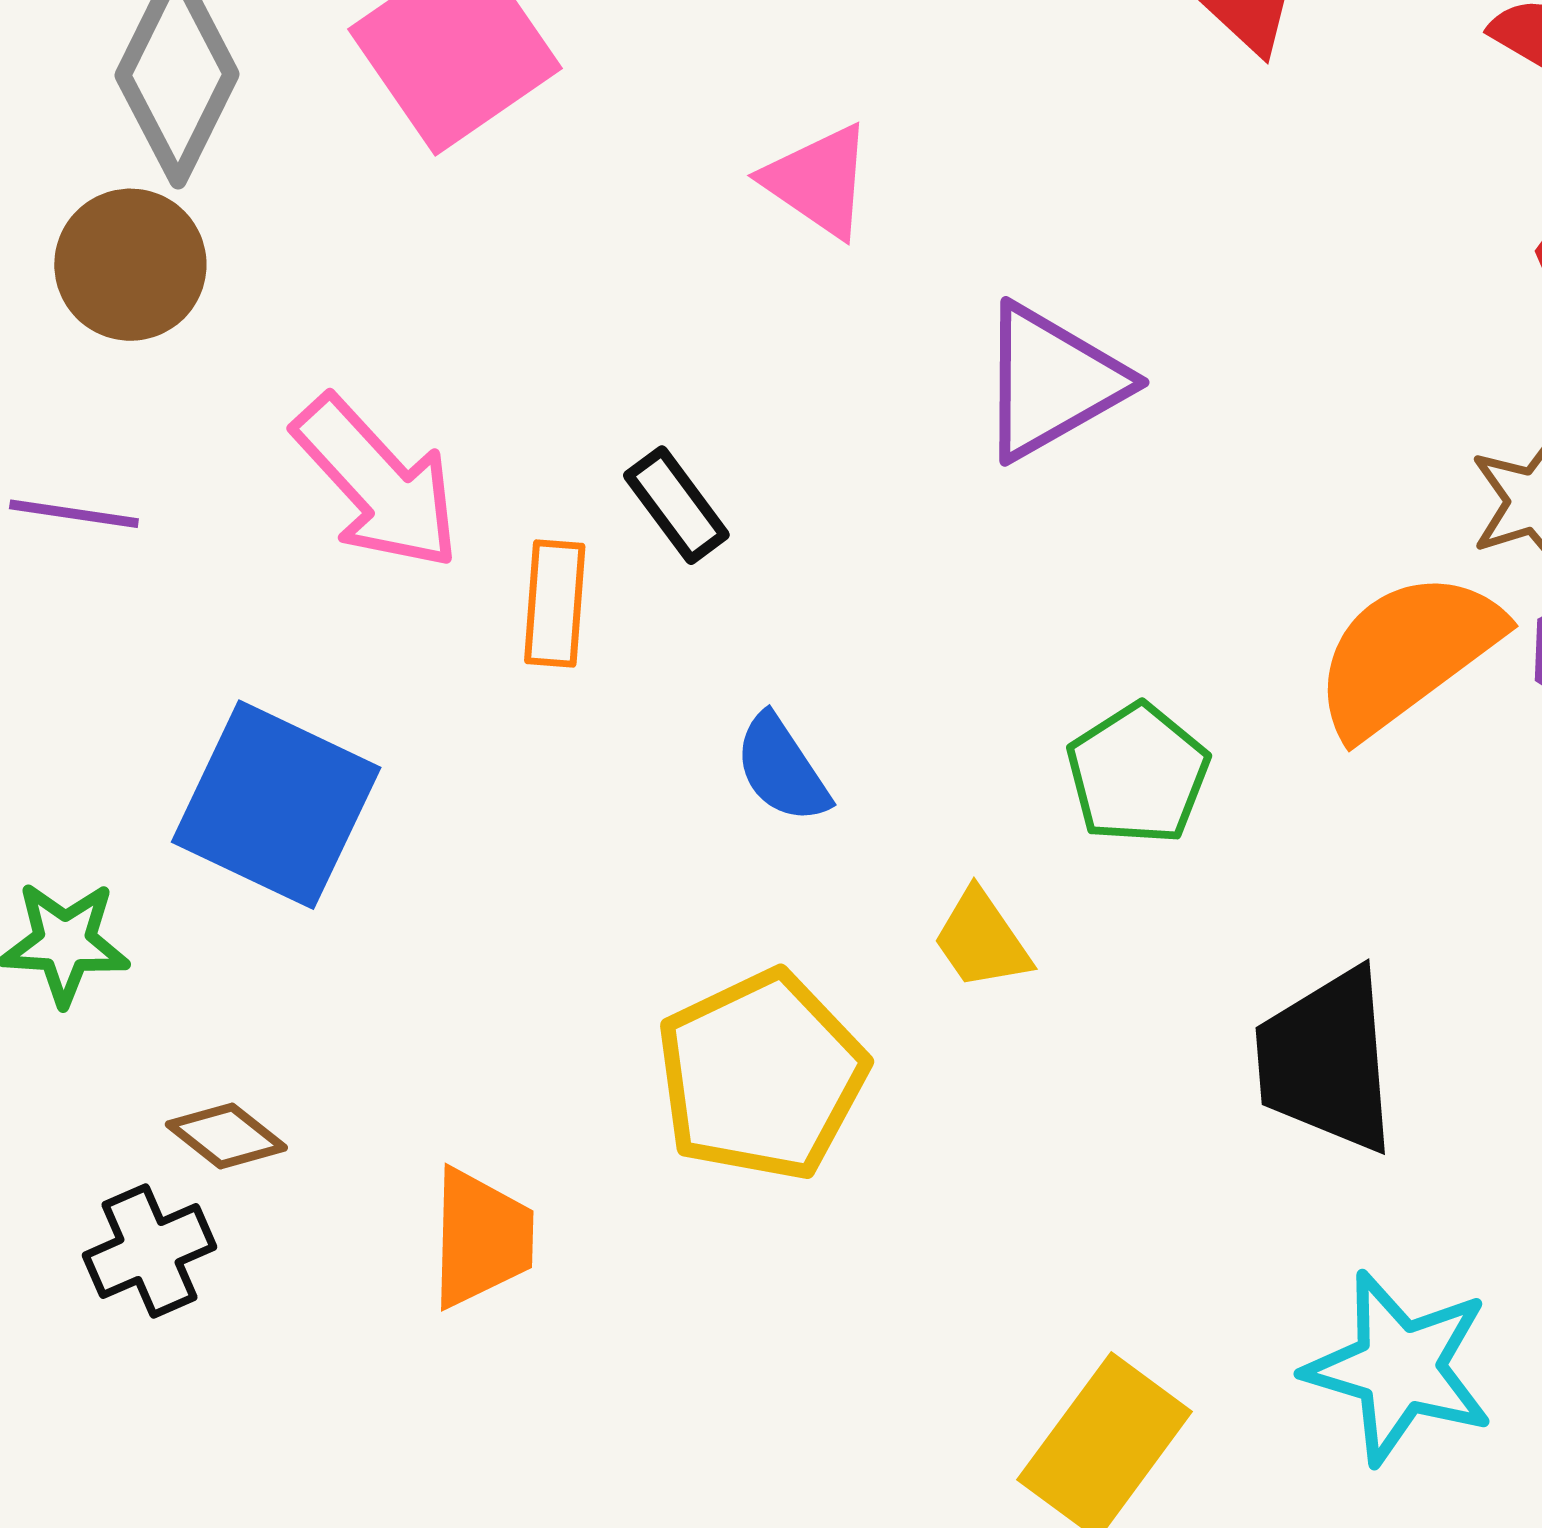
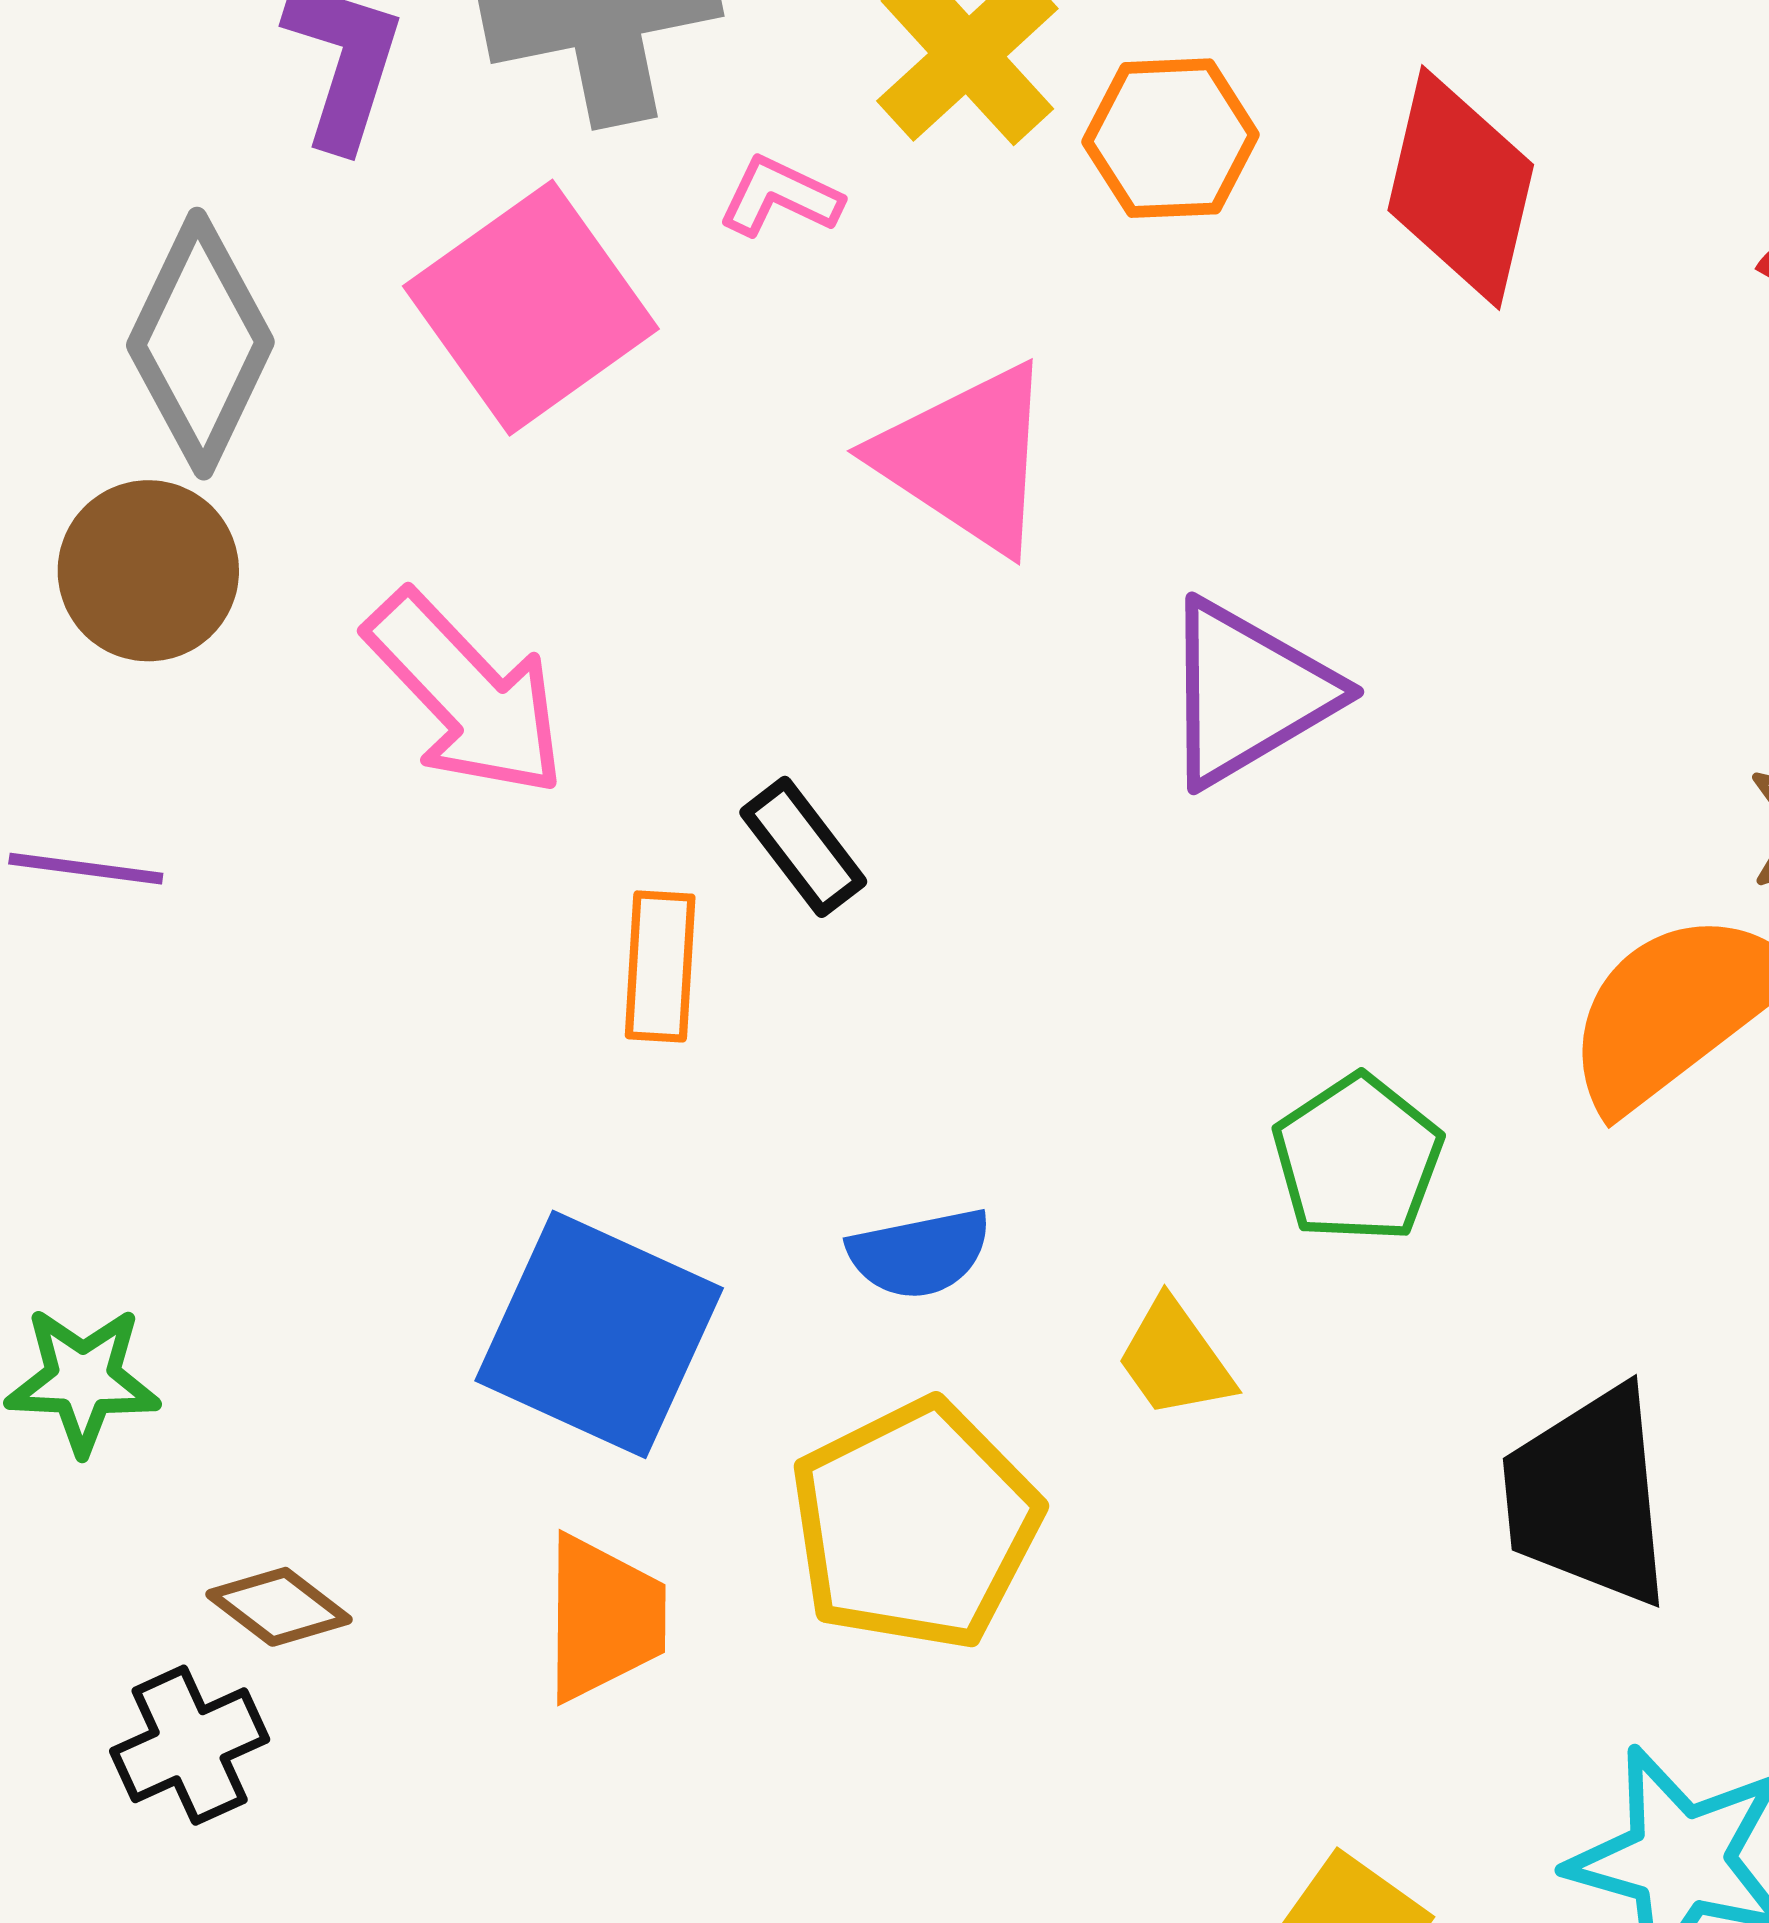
pink triangle: (818, 181) -> (966, 458), size x1.4
pink arrow: (377, 483) -> (466, 694), moved
blue semicircle: (782, 769) -> (920, 1253), moved, turned -67
blue square: (276, 805) -> (599, 1334), moved
orange trapezoid: (481, 1238) -> (604, 1618), moved

